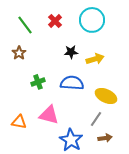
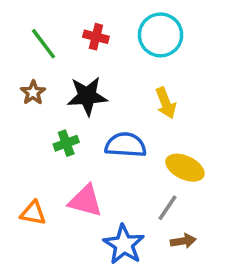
red cross: (55, 21) -> (96, 37), turned -32
black star: (71, 52) -> (87, 96), moved, size x1.6
yellow arrow: (95, 59) -> (166, 103), turned 84

